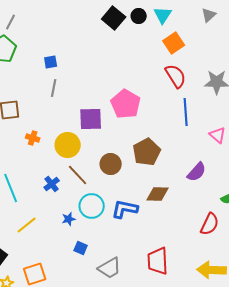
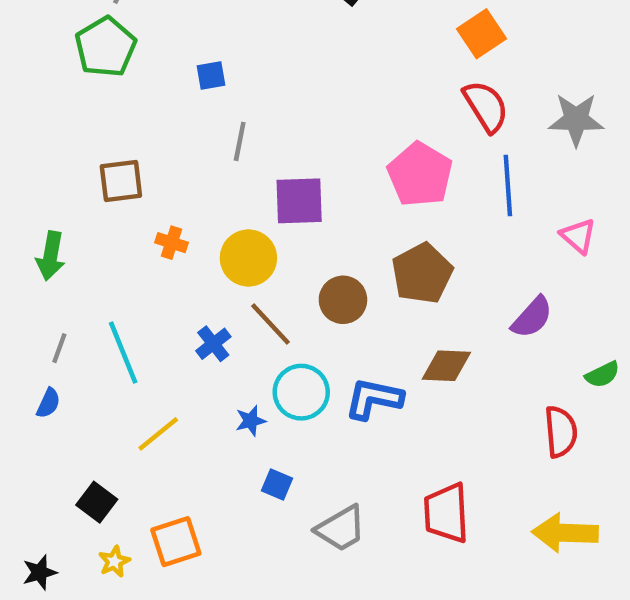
gray line: (54, 88) -> (240, 141), moved
pink pentagon: (126, 104) -> (420, 174), moved
red semicircle: (210, 224) -> (561, 432), turned -30

